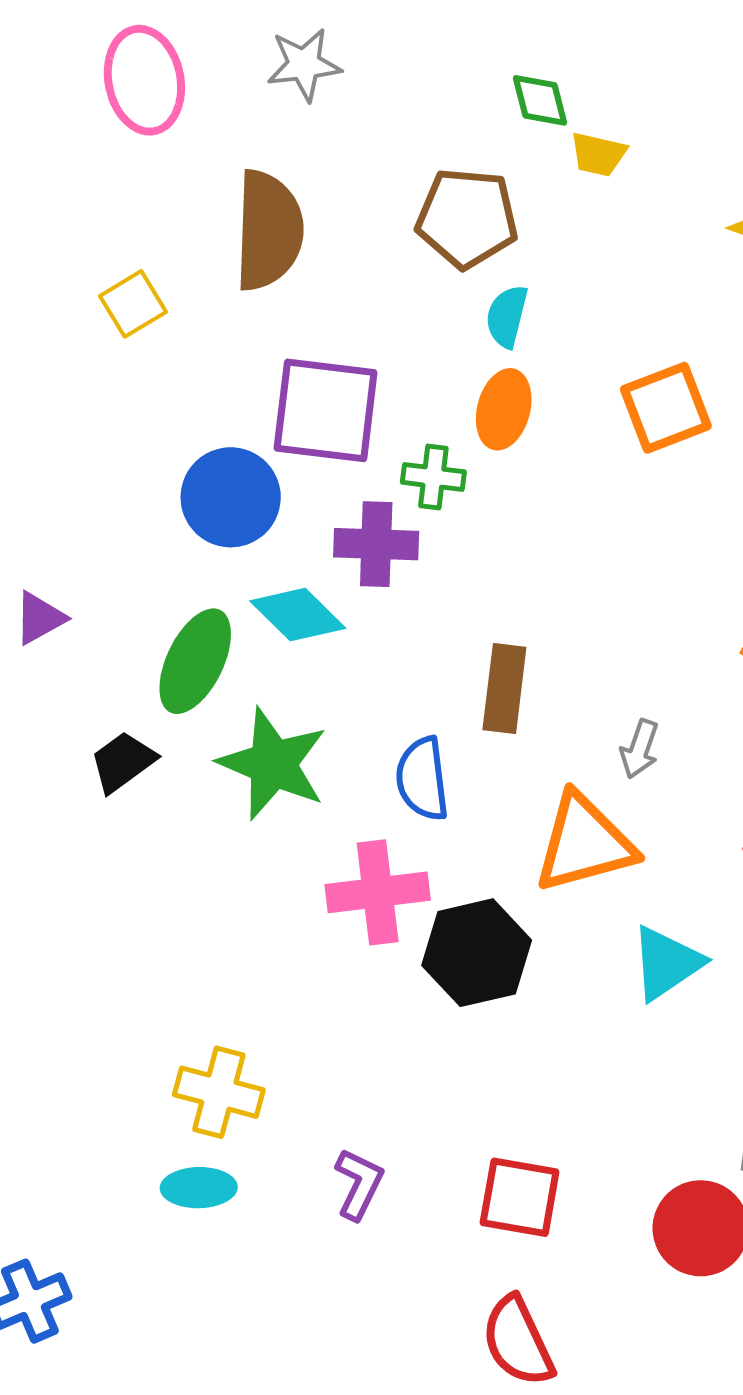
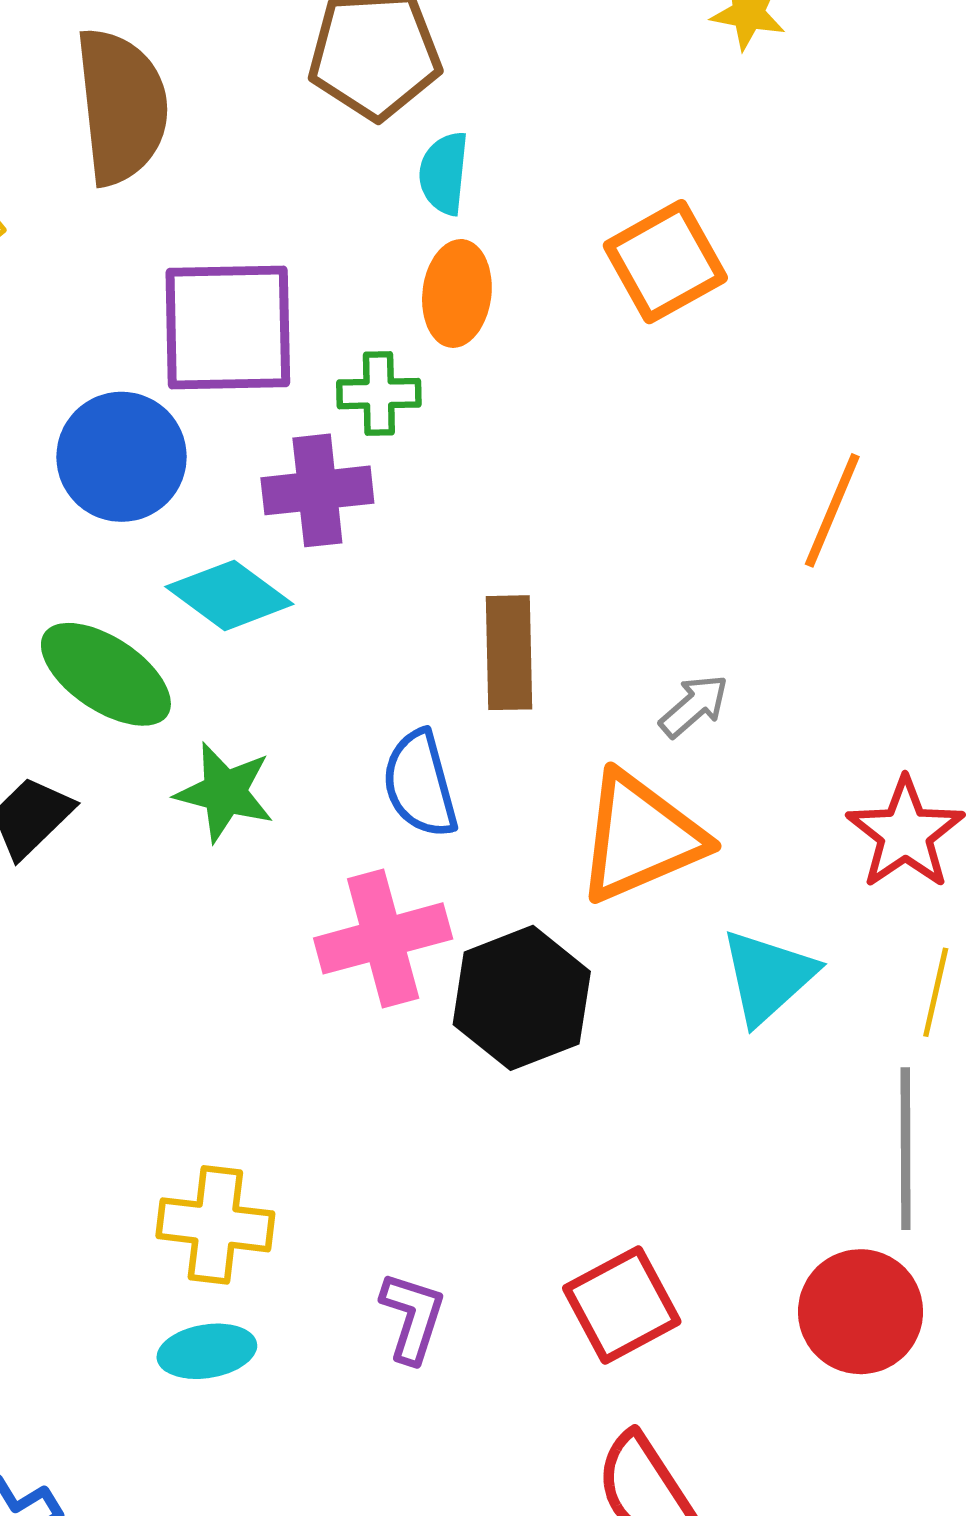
green ellipse: (195, 661) -> (106, 674), turned -74
gray arrow: (640, 749) -> (694, 706), turned -142
green star: (273, 764) -> (225, 792), size x0.7
red square: (520, 1197) -> (622, 1305), turned -30

